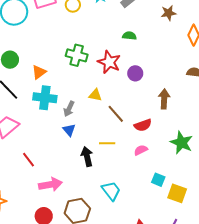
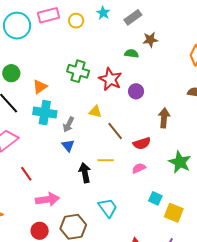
brown star: (169, 13) -> (150, 40), moved

